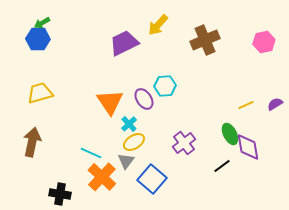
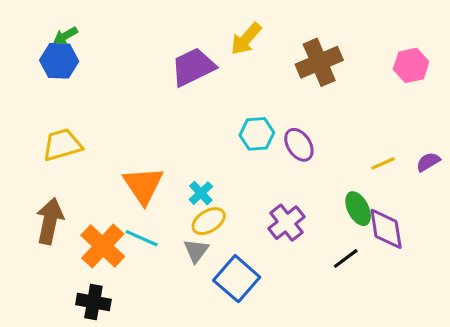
purple ellipse: (144, 99) -> (299, 145), moved
orange triangle: (110, 102) -> (143, 185), moved
orange cross: (102, 177) -> (103, 246), moved

